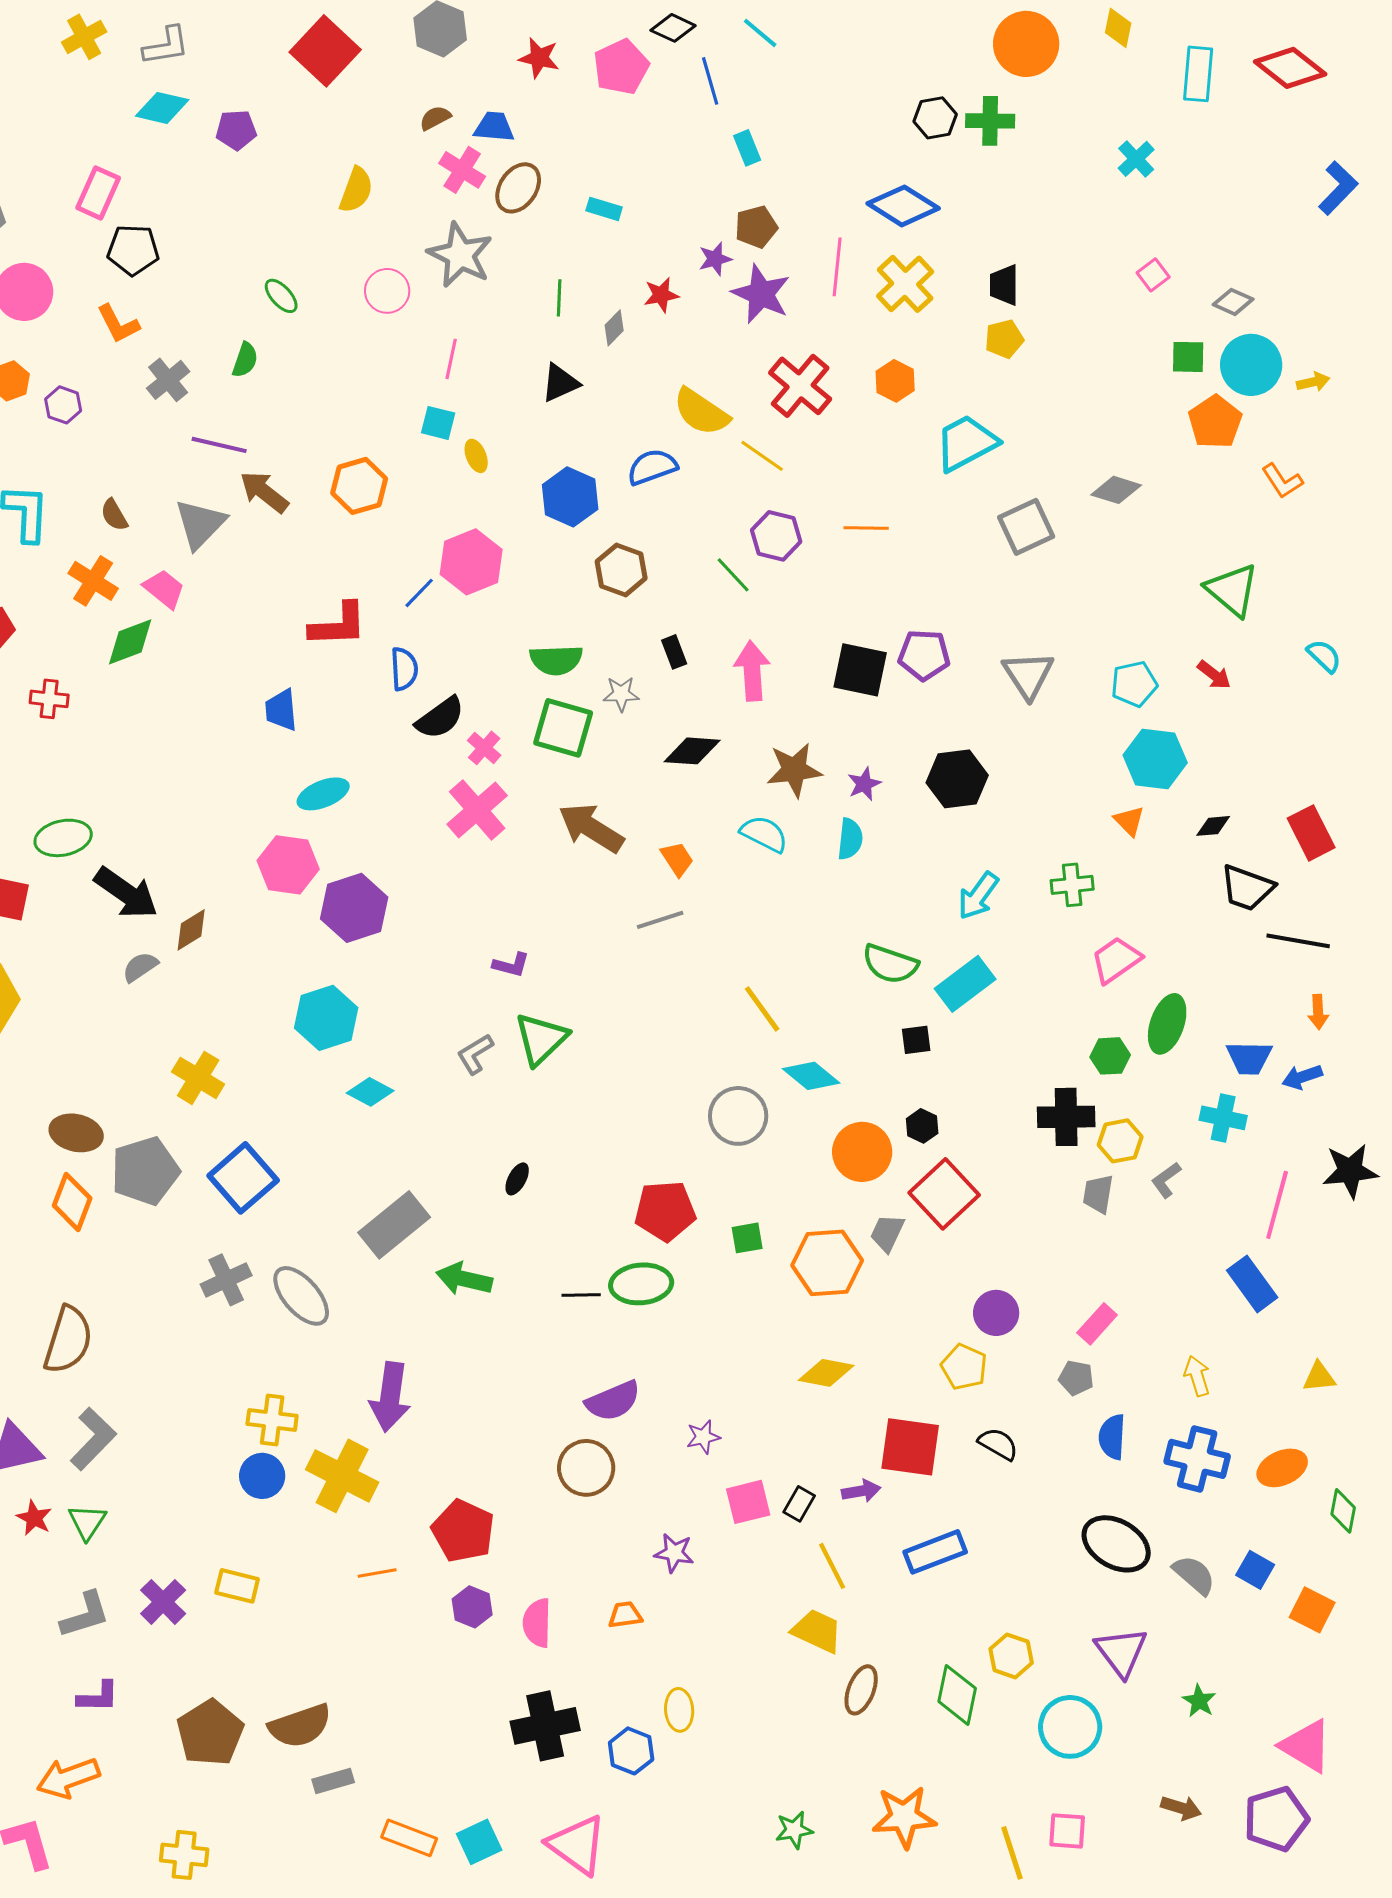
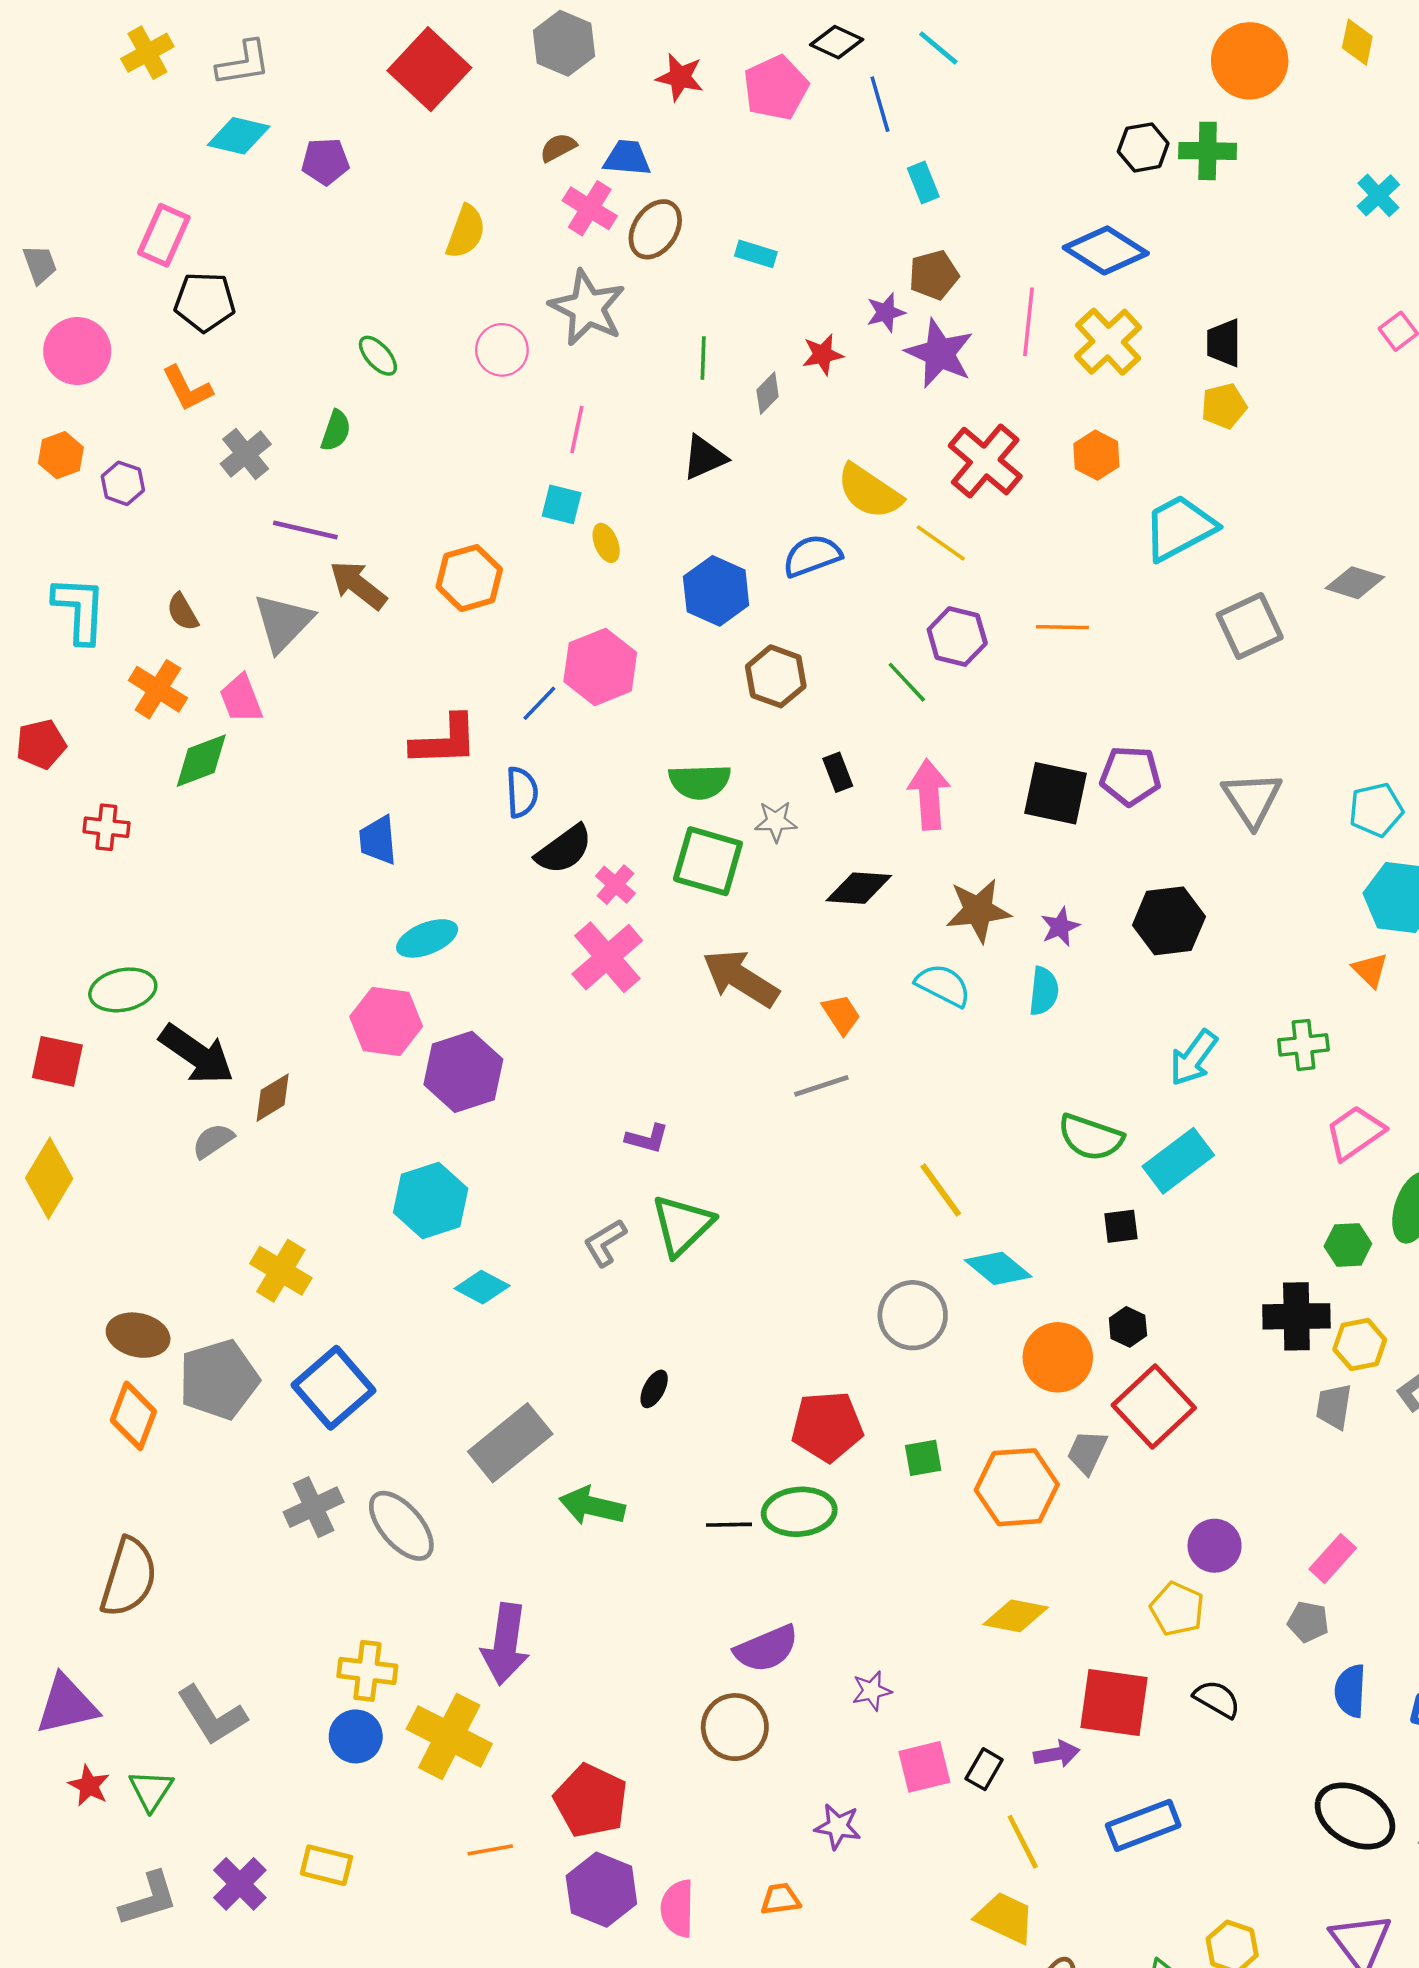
pink trapezoid: (164, 589) -> (241, 699), turned -150
gray L-shape: (93, 1439) -> (212, 1715), moved, turned 104
purple hexagon: (472, 1607) -> (601, 1890), size x1.5

